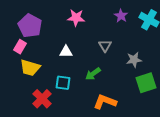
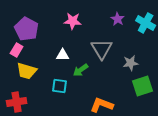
gray triangle: (105, 46) -> (102, 49), size x1.6
green arrow: (93, 74) -> (81, 70), moved
red cross: (42, 99) -> (17, 102), moved, turned 36

